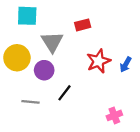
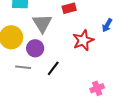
blue arrow: (126, 65) -> (107, 25), moved
gray line: (31, 102) -> (23, 67), moved

